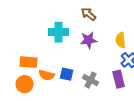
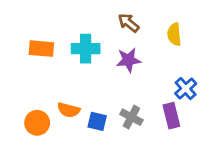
yellow semicircle: (121, 40) -> (174, 34), moved
orange rectangle: (29, 62) -> (41, 49), moved
blue square: (67, 74) -> (97, 121), moved

